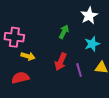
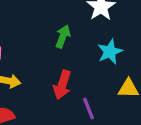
purple line: (79, 70) -> (88, 109), moved

